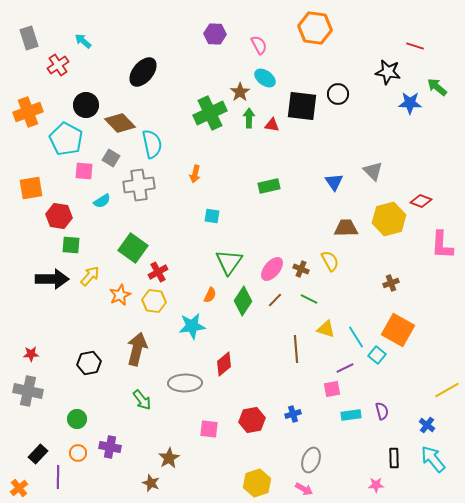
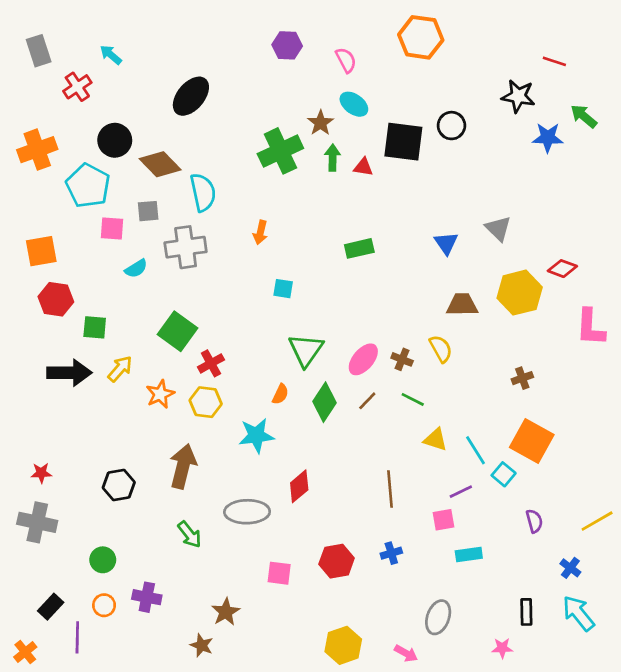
gray square: (111, 158) -> (148, 211), turned -36
red hexagon: (59, 216) -> (56, 299), moved
brown line: (296, 349) -> (390, 489), moved
purple semicircle: (382, 411) -> (534, 521), moved
gray ellipse: (311, 460) -> (438, 617), moved

